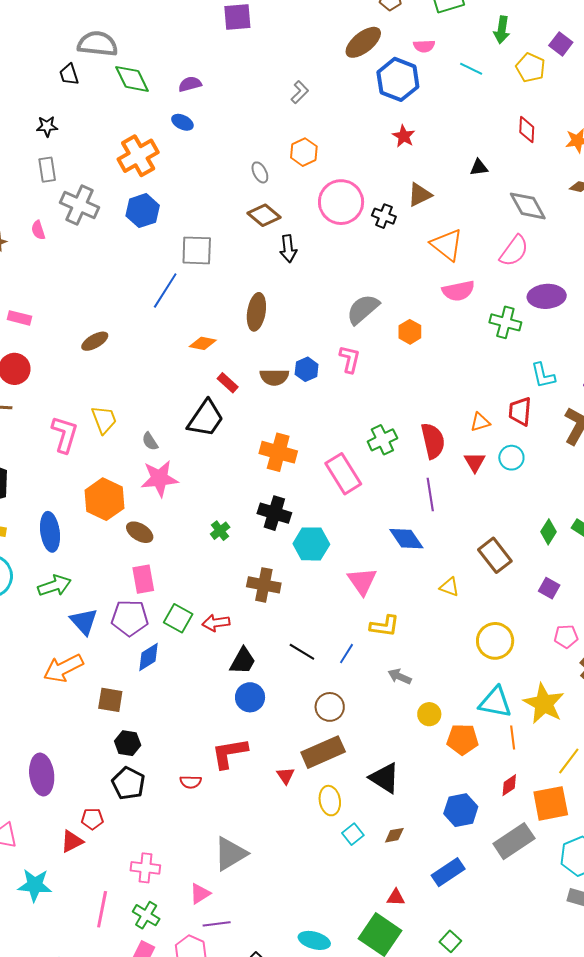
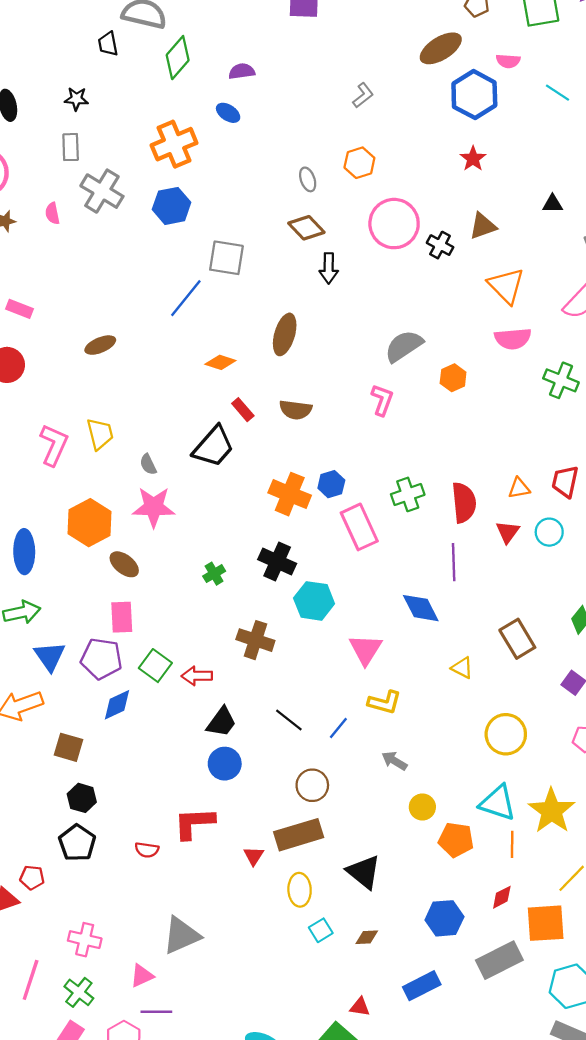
green diamond: (132, 79) -> (178, 58), turned 60
blue hexagon: (307, 369) -> (331, 484), moved

